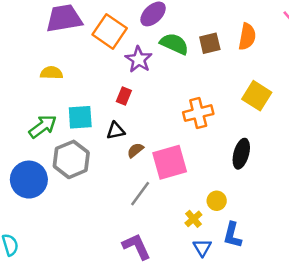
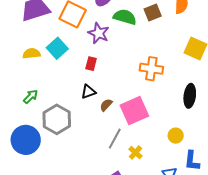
orange cross: (198, 113) -> (151, 69), turned 30
cyan square: (80, 117) -> (57, 48), moved, turned -30
green arrow: (43, 126) -> (31, 97), size x0.7
yellow cross: (193, 219) -> (135, 153), moved

